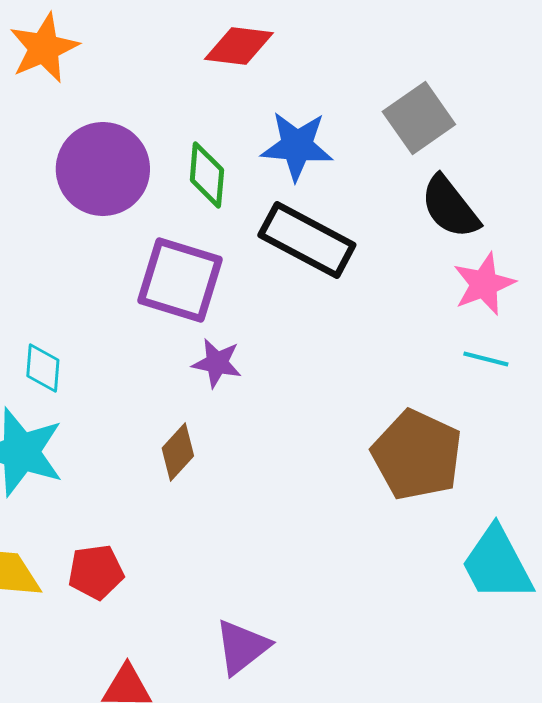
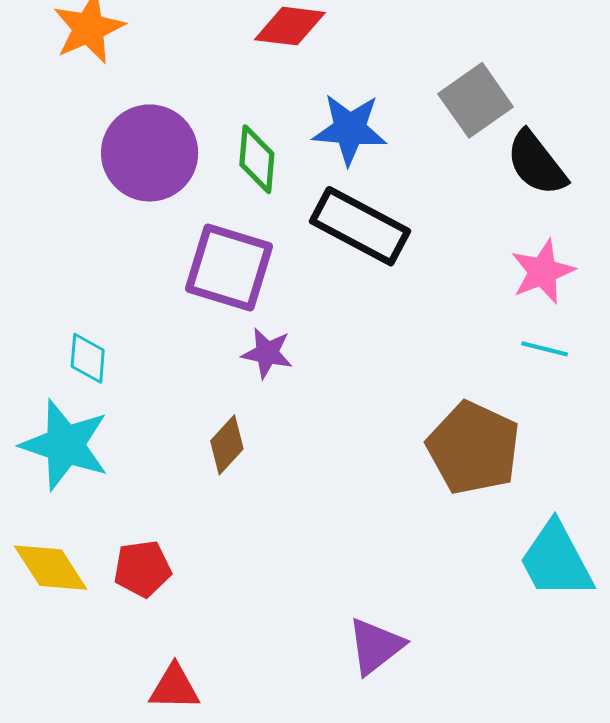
black semicircle: (450, 207) -> (536, 163), moved
purple triangle: (242, 647) -> (375, 646), moved

